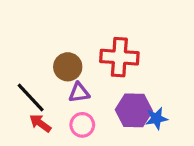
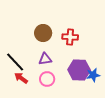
red cross: (119, 57) -> (70, 37), size x0.7
brown circle: (68, 67) -> (43, 33), moved

